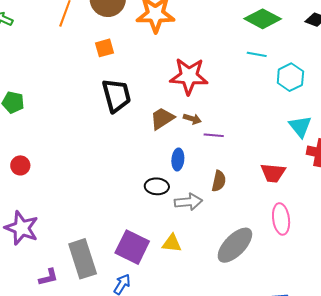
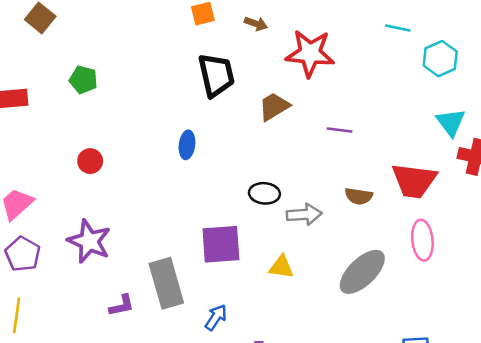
brown arrow: (192, 119) -> (256, 24), moved
blue ellipse: (178, 159) -> (187, 145), moved
red trapezoid: (273, 173) -> (414, 181), size x1.4
brown semicircle: (219, 181) -> (359, 196), moved, turned 85
purple square: (132, 247) -> (221, 244), moved, turned -32

